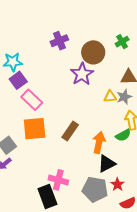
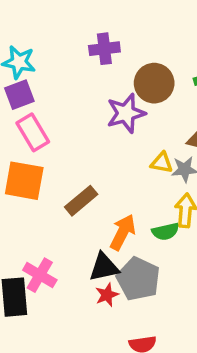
black triangle: (107, 164) -> (104, 267), moved
red star: (117, 184) -> (107, 295), moved
gray pentagon: (95, 189) -> (138, 279), moved

